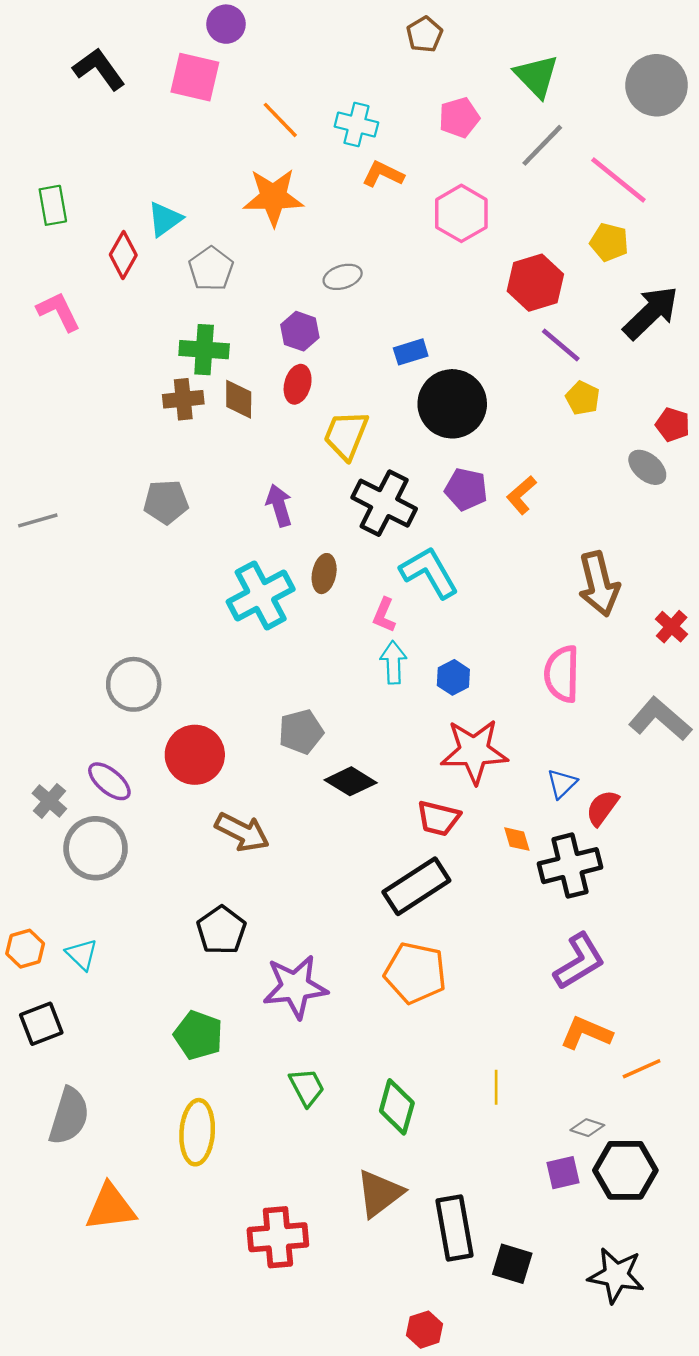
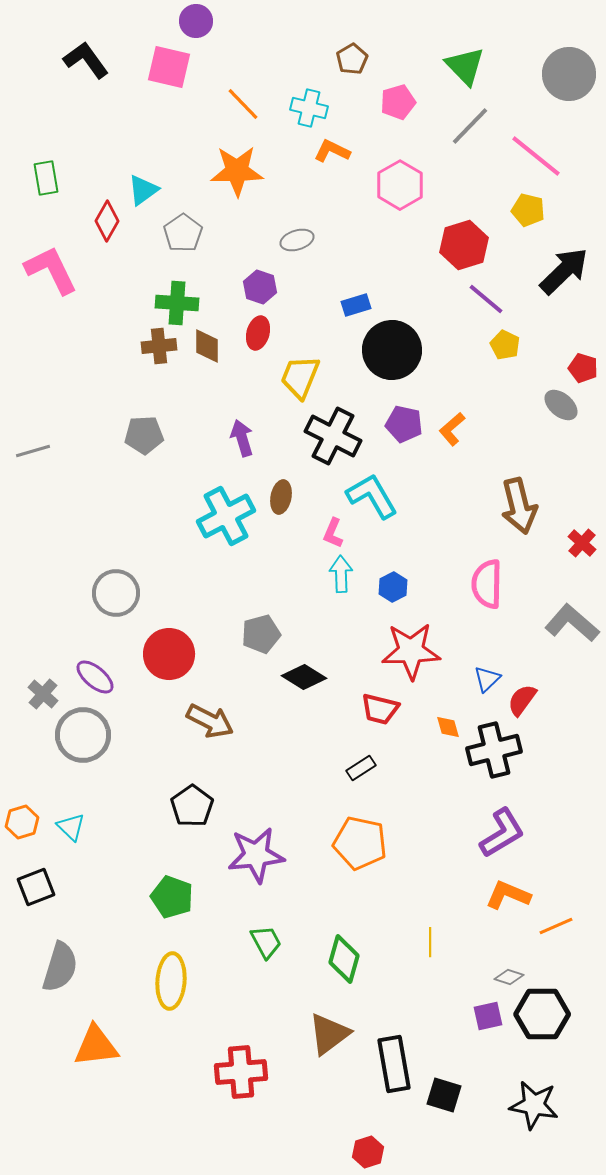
brown pentagon: (425, 34) -> (352, 59), moved
pink L-shape: (59, 312) -> (51, 270), size x1.4
black rectangle: (416, 886) -> (361, 768), size x0.5

